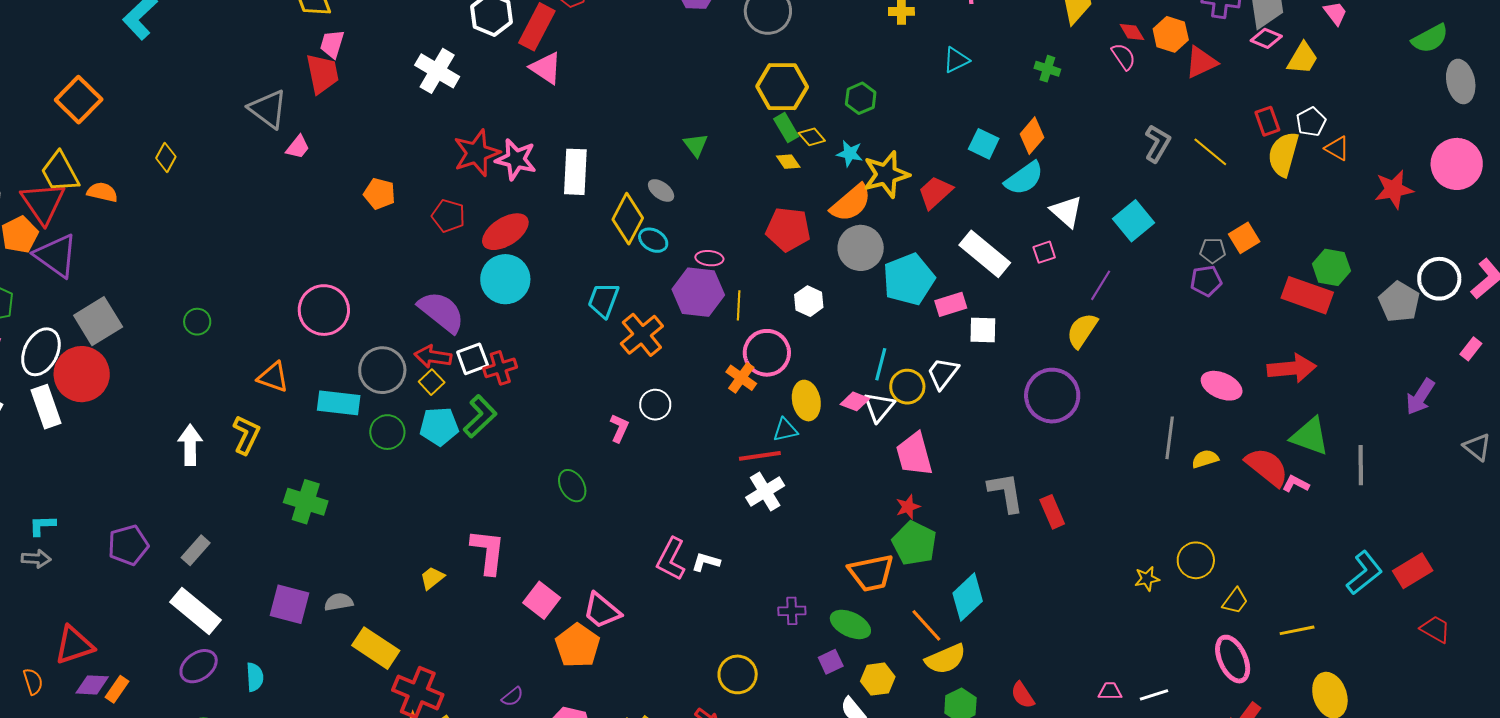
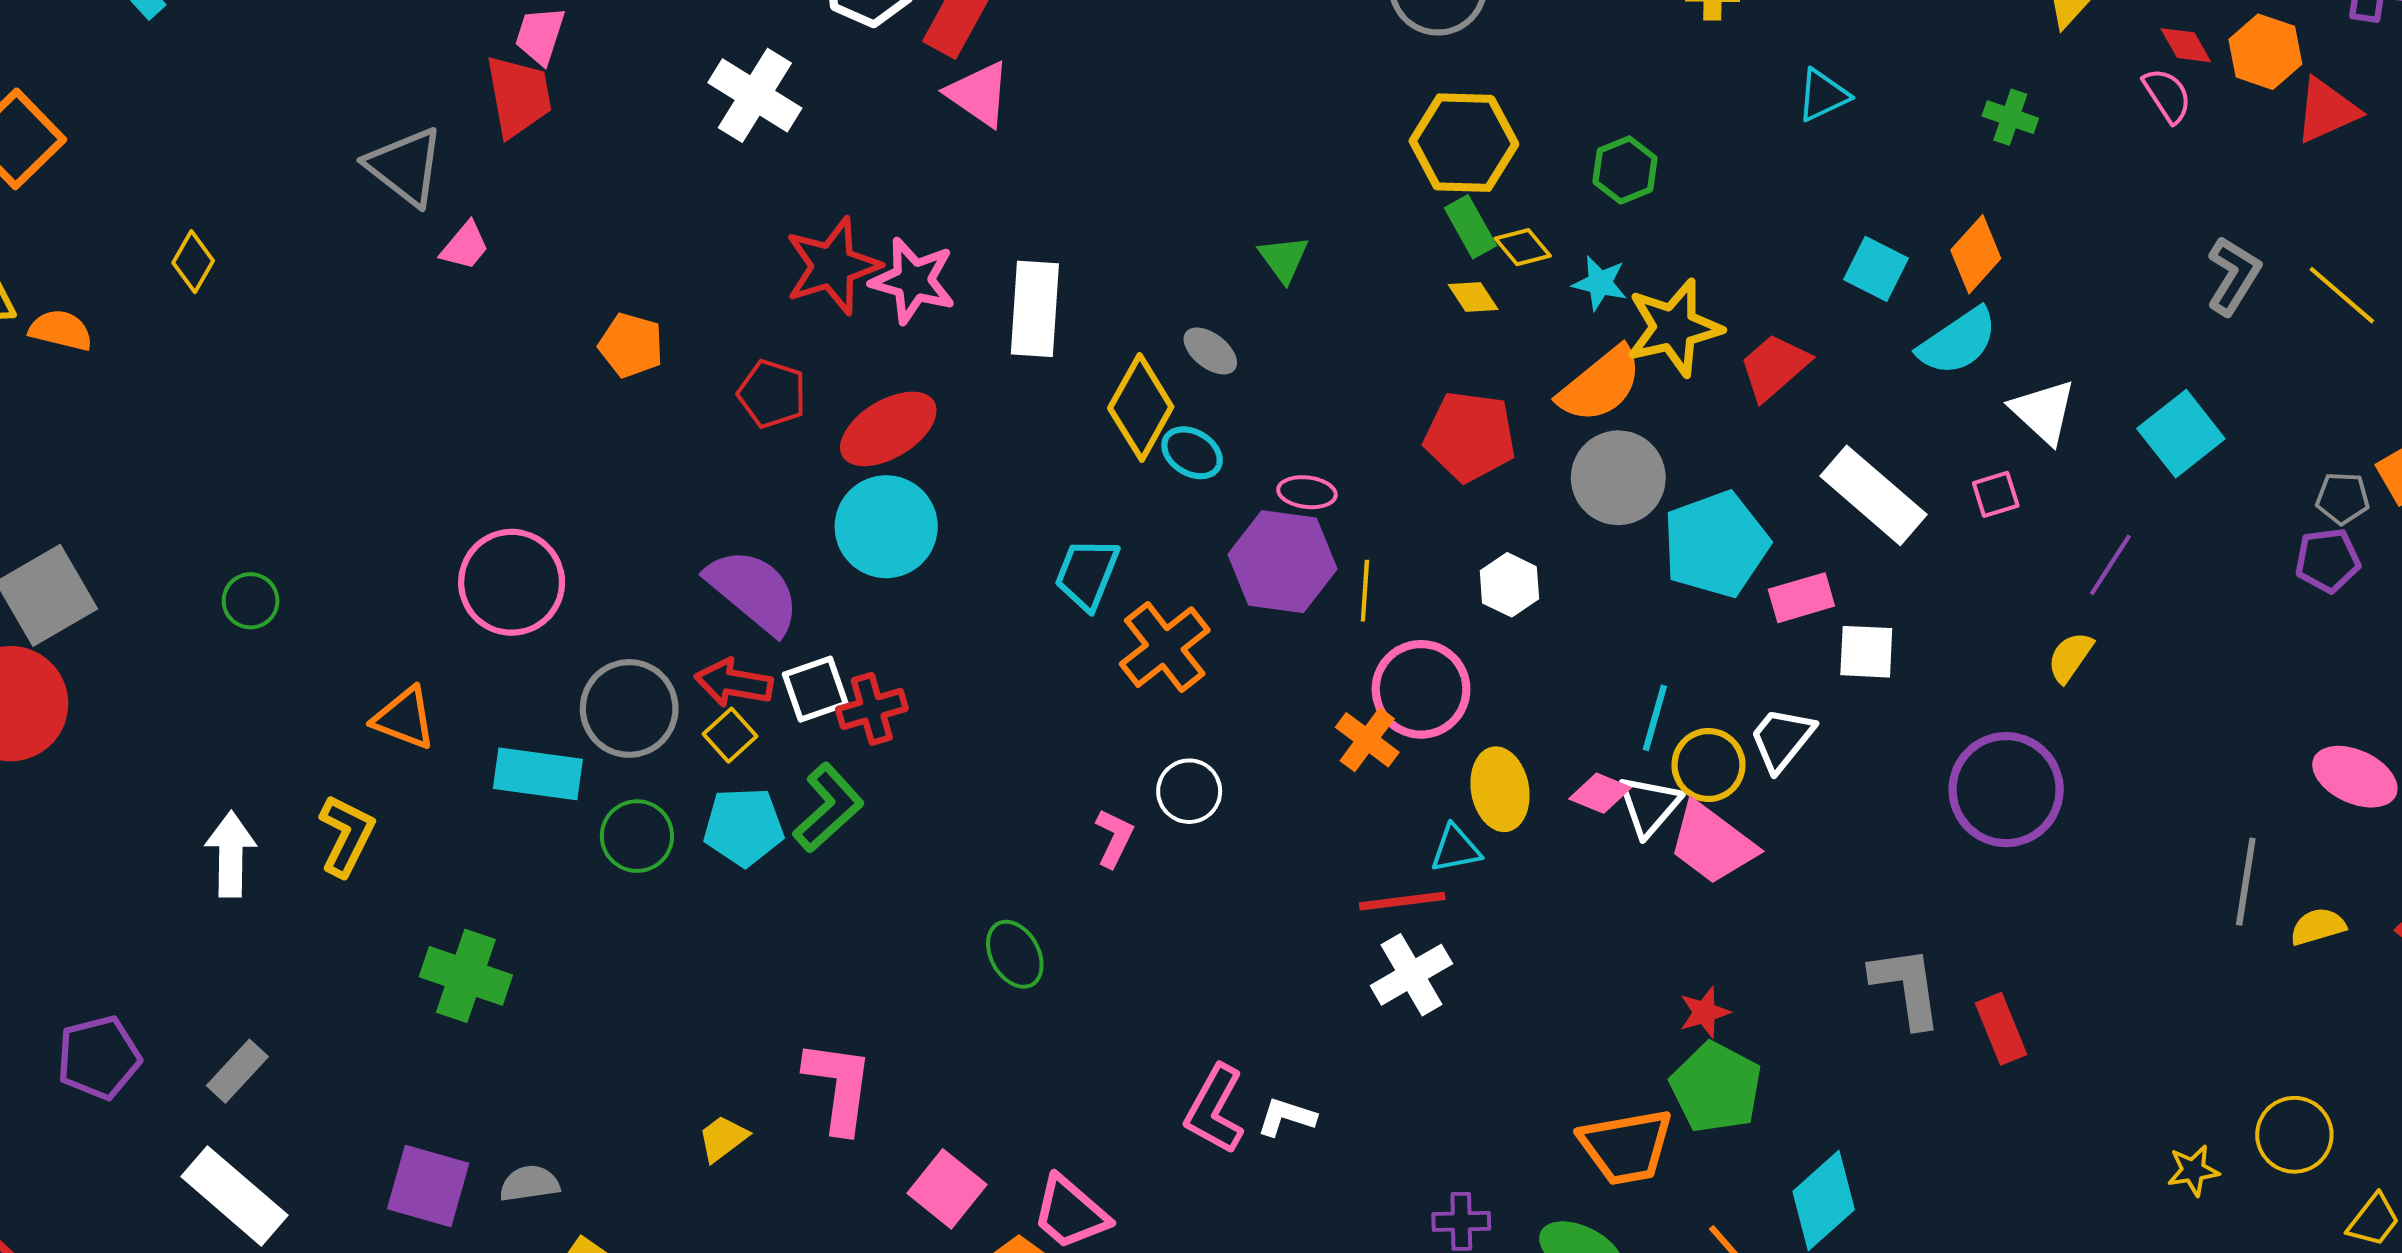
yellow semicircle: (1082, 330) -> (2070, 657), size x0.7
pink trapezoid: (914, 454) -> (1712, 843), moved, turned -39

